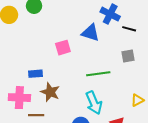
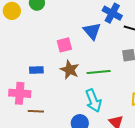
blue triangle: (90, 33) -> (92, 31), turned 30
brown star: (50, 92) -> (70, 70), moved

